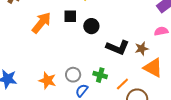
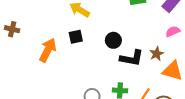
black circle: (91, 26) -> (113, 40), moved

